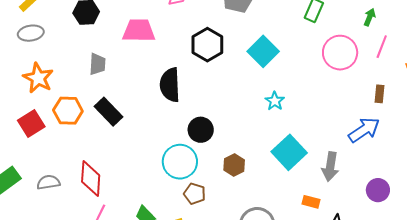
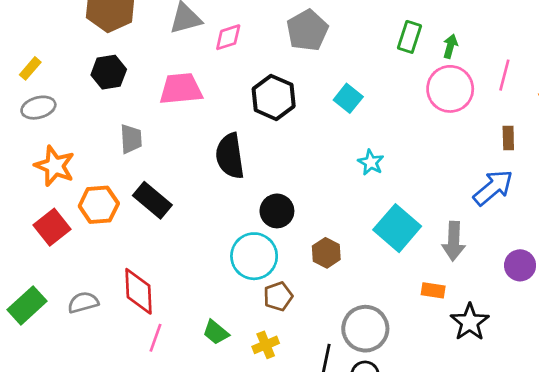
green arrow: (370, 17) -> (450, 46), moved
cyan square: (263, 51) -> (348, 98), size x0.7
brown pentagon: (195, 194) -> (278, 296), turned -30

